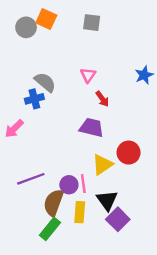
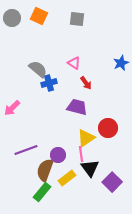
gray circle: (26, 27) -> (12, 18), moved
pink triangle: (88, 75) -> (74, 63), turned -32
blue cross: (34, 99) -> (49, 83), moved
pink line: (83, 184) -> (81, 154), moved
yellow rectangle: (80, 212) -> (67, 178), turned 48
purple square: (118, 219) -> (112, 182), moved

